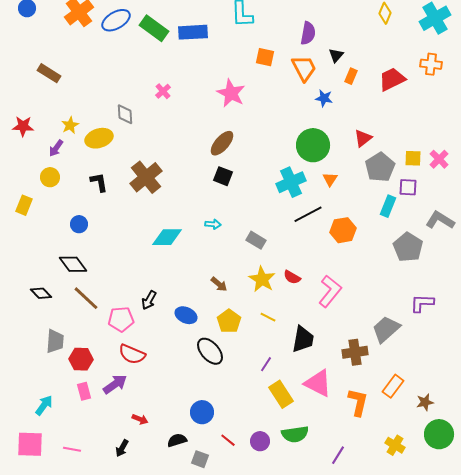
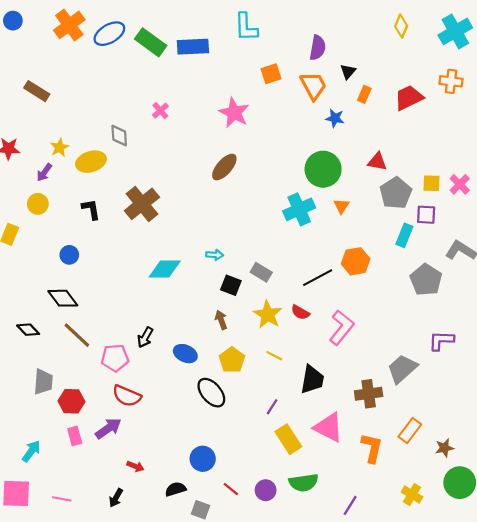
orange square: (265, 57) -> (271, 74), turned -30
red triangle: (363, 138) -> (377, 162), turned 48
black square: (223, 176) -> (231, 285), moved
black line: (308, 214) -> (318, 278), moved
brown arrow: (219, 284) -> (221, 320), turned -150

